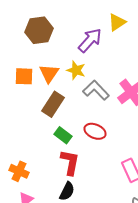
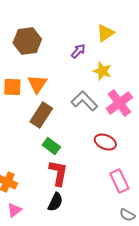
purple arrow: (90, 40) -> (78, 51), size x0.6
yellow star: (76, 70) -> (102, 71), moved
red ellipse: (95, 131) -> (105, 142), moved

